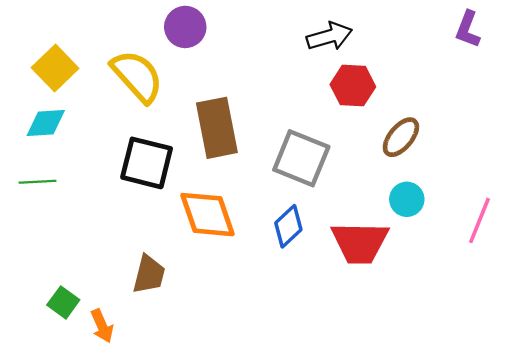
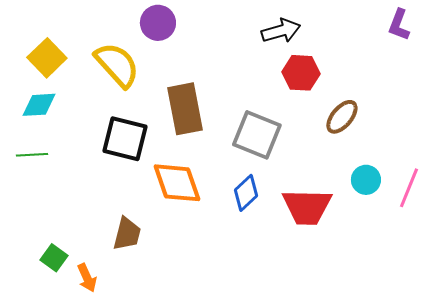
cyan circle: (407, 199) -> (366, 180), moved

